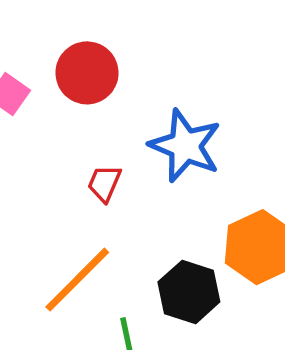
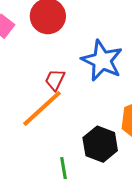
orange line: (77, 280) -> (42, 108), moved

